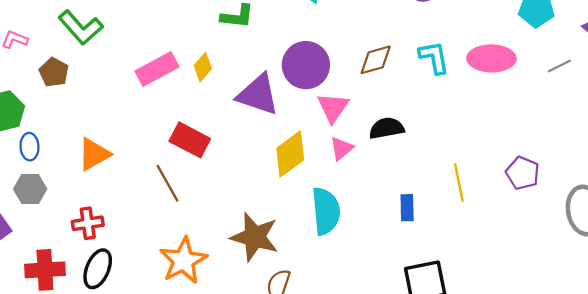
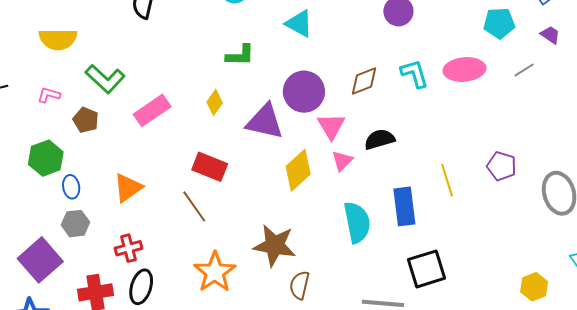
pink rectangle: (157, 69) -> (152, 110), moved
blue rectangle: (407, 208) -> (404, 206), size x1.6
cyan semicircle: (326, 211) -> (357, 222), moved

